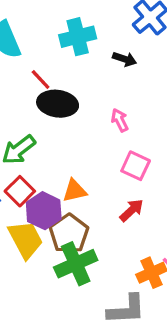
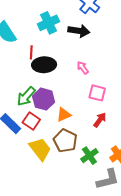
black arrow: (125, 59) -> (79, 31), size x1.5
red line: (41, 80) -> (31, 52), turned 56
purple hexagon: (44, 211) -> (44, 99), moved
green cross: (76, 264) -> (89, 156), moved, size x0.7

